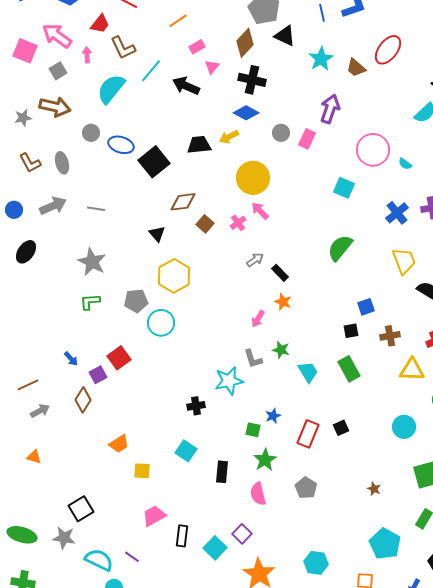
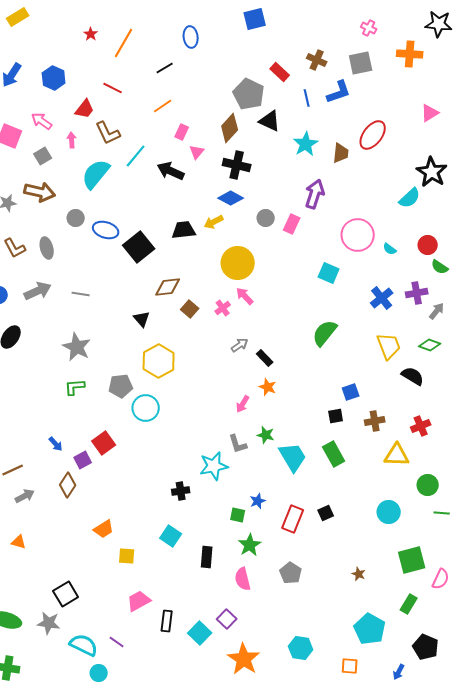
pink arrow: (57, 36) -> (42, 121), size x0.7
pink rectangle: (197, 47) -> (182, 132), turned -35
brown trapezoid: (356, 68) -> (341, 153), turned -125
cyan trapezoid: (308, 372) -> (293, 457), size x1.4

